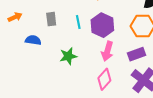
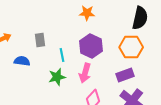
cyan line: (78, 22) -> (62, 55), moved
pink arrow: (107, 51) -> (85, 73), moved

